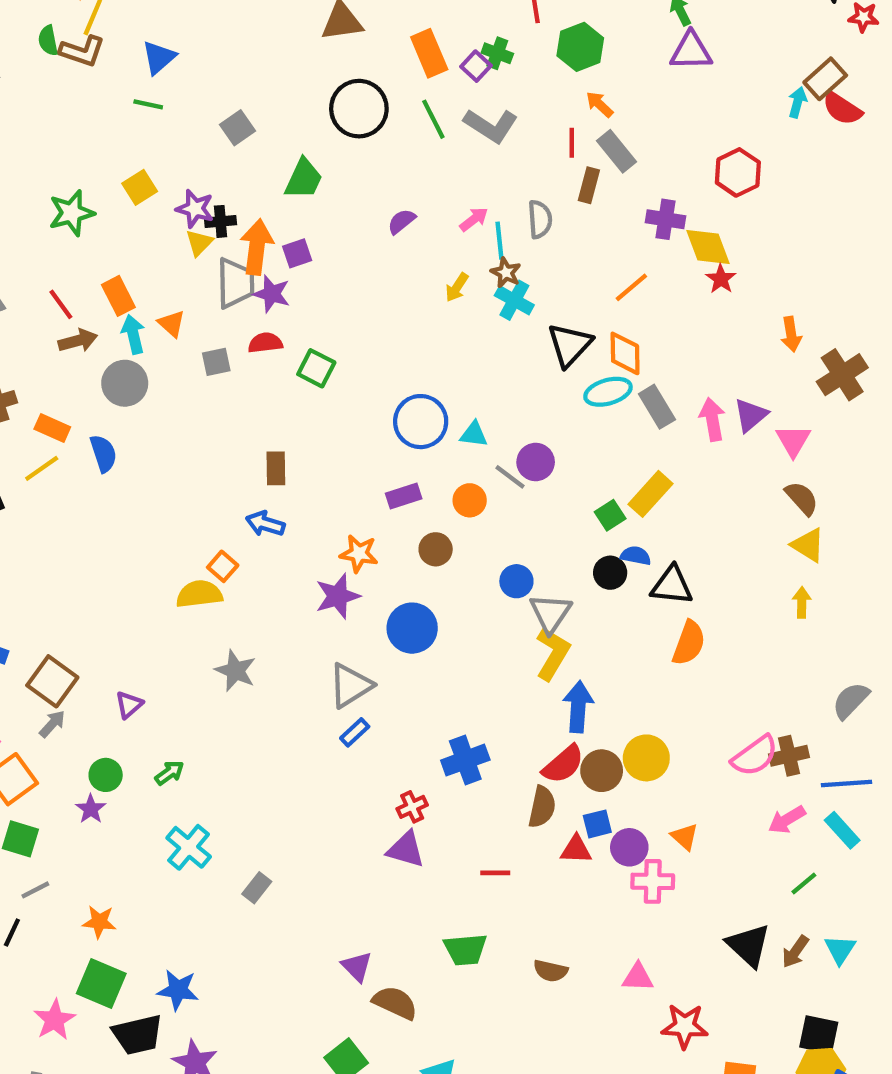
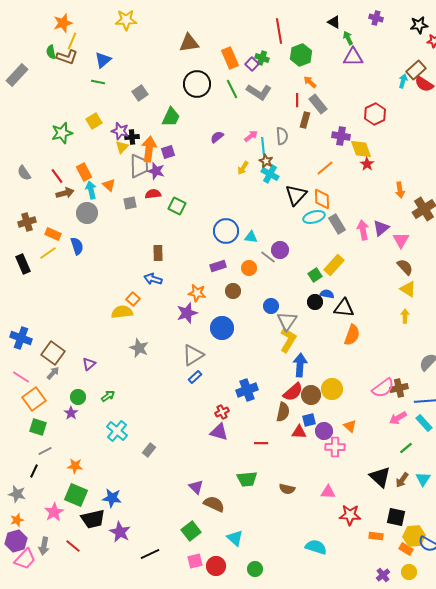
black square: (819, 1035) -> (396, 517), moved

